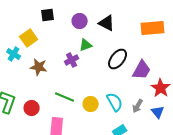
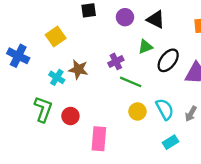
yellow square: (29, 38) -> (56, 36), moved
green triangle: (86, 45) -> (145, 47), moved
cyan cross: (14, 54) -> (57, 77), moved
green line: (65, 97) -> (131, 82), moved

